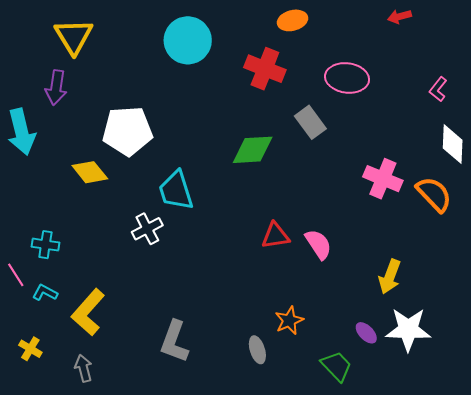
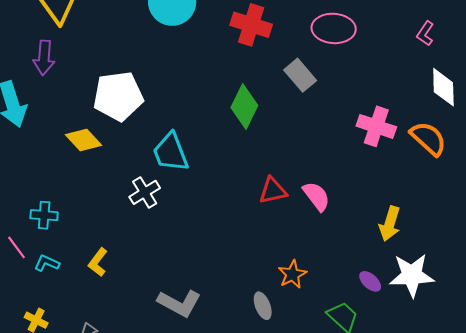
green diamond: (253, 150) -> (244, 107), turned -57
yellow L-shape: (88, 312) -> (98, 262), moved, size x0.6
gray L-shape: (174, 341) -> (179, 303), turned -78

